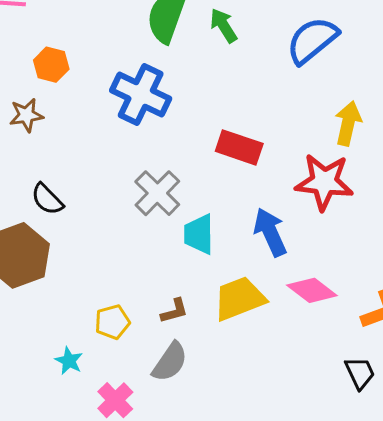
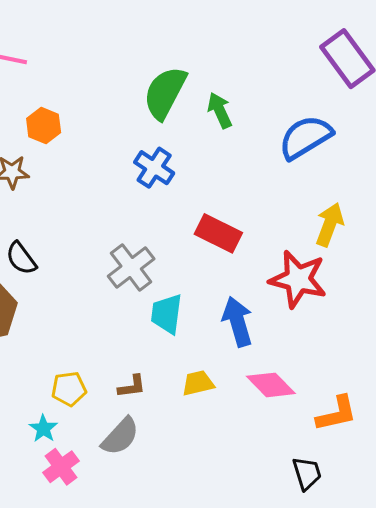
blue cross: (141, 94) -> (154, 168), moved, size x0.7
yellow trapezoid: (239, 299) -> (198, 383), size x0.6
cyan star: (69, 361) -> (43, 429), moved

